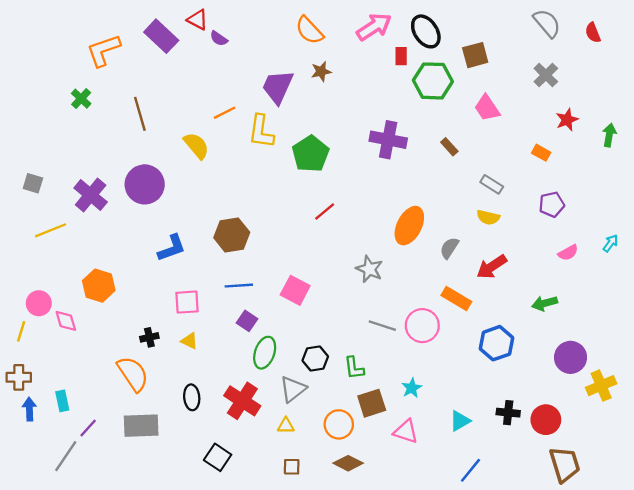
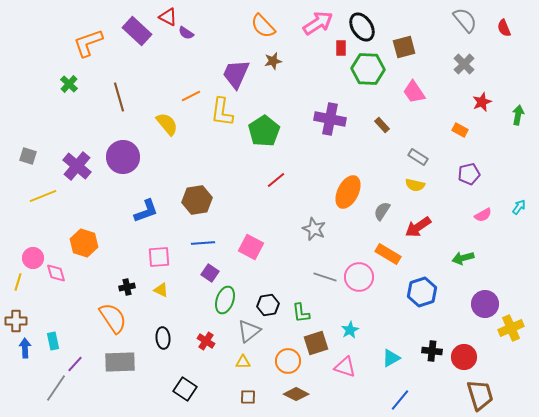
red cross: (242, 401) -> (206, 341), size x0.6

